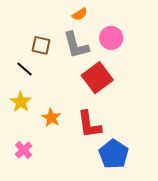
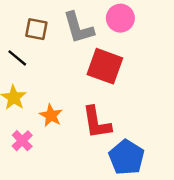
red square: (97, 78) -> (105, 66), turned -32
pink cross: (24, 150) -> (22, 141), moved

